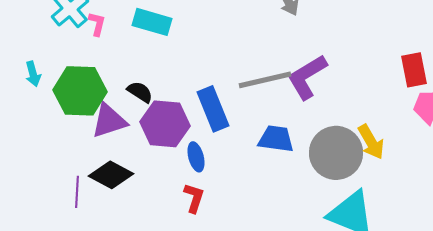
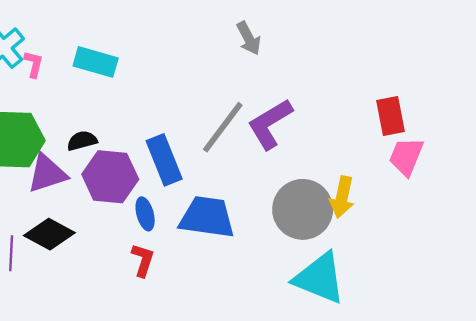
gray line: (265, 80) -> (223, 127), turned -40
black semicircle: (140, 92) -> (82, 141), turned -48
blue trapezoid: (276, 139) -> (207, 217), moved, size x1.4
yellow arrow: (371, 142) -> (342, 197), turned 42

